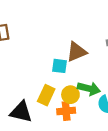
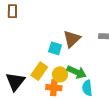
brown triangle: (77, 52) -> (72, 39), turned -30
black triangle: (21, 112) -> (15, 81), turned 45

